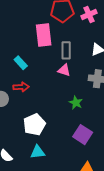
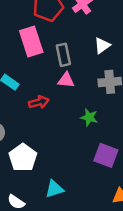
red arrow: (21, 87) -> (39, 102), moved
white pentagon: (34, 125) -> (23, 158), moved

